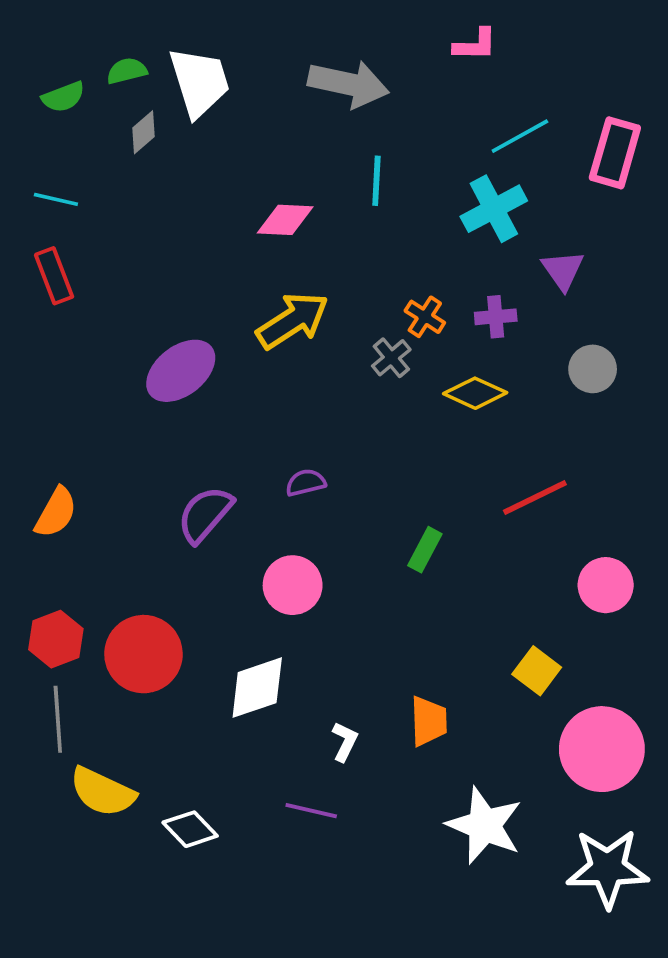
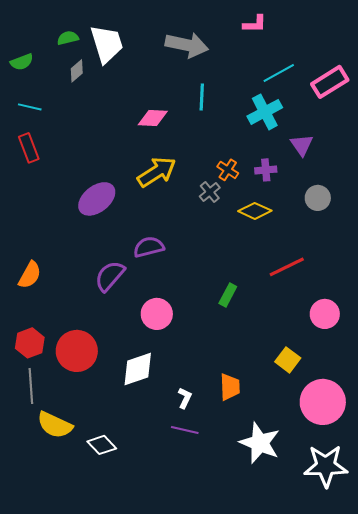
green semicircle: (63, 97) -> (22, 62), moved
pink rectangle: (615, 153) -> (330, 82), turned 42
purple semicircle: (306, 483) -> (149, 247), moved, size x1.4
purple line: (311, 811) -> (185, 430), moved

